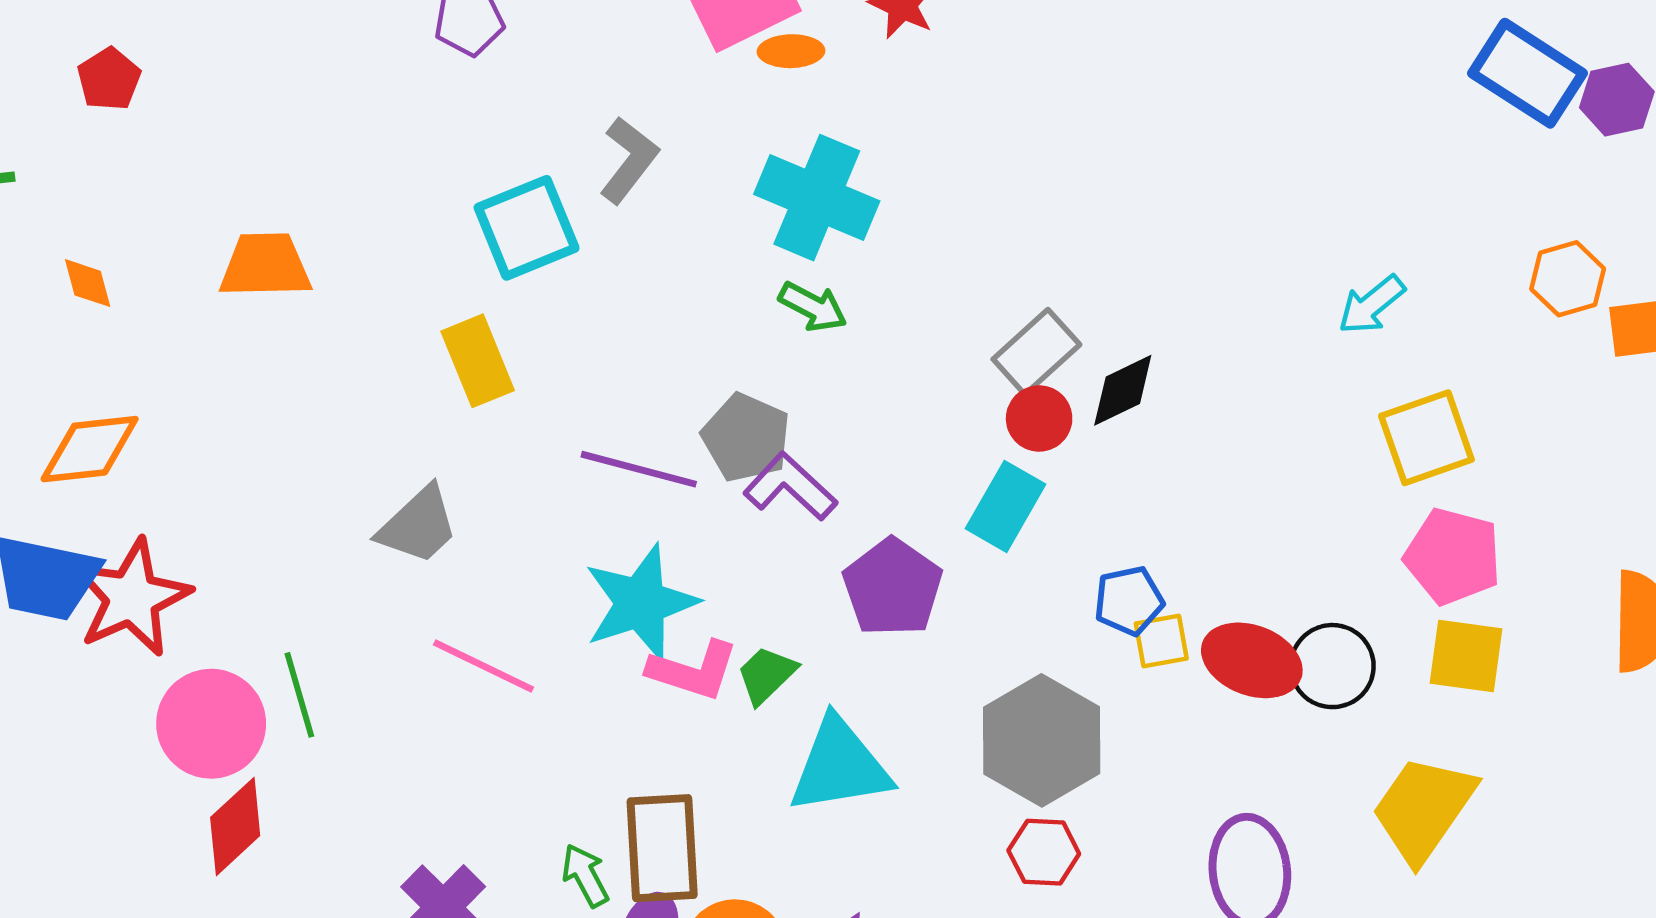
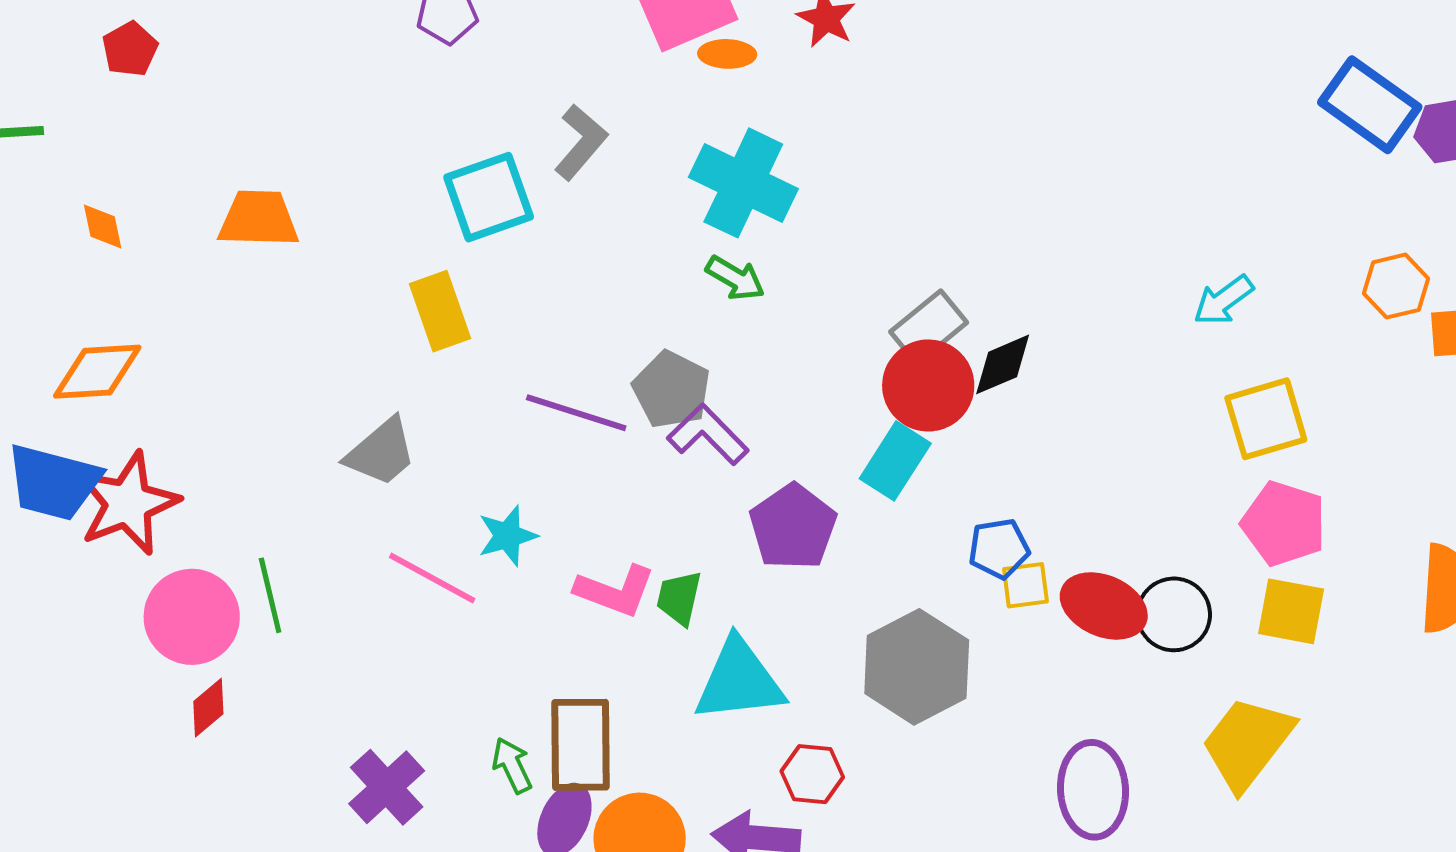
red circle: (1039, 418) -> (928, 385), size x1.6
cyan star: (641, 603) -> (507, 536), moved, size x0.6
green trapezoid: (767, 675) -> (679, 598), turned -36
red diamond: (235, 827) -> (208, 708), size x0.7
red hexagon: (1044, 852) -> (812, 774), moved

